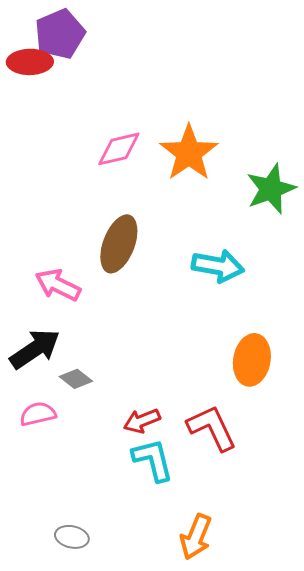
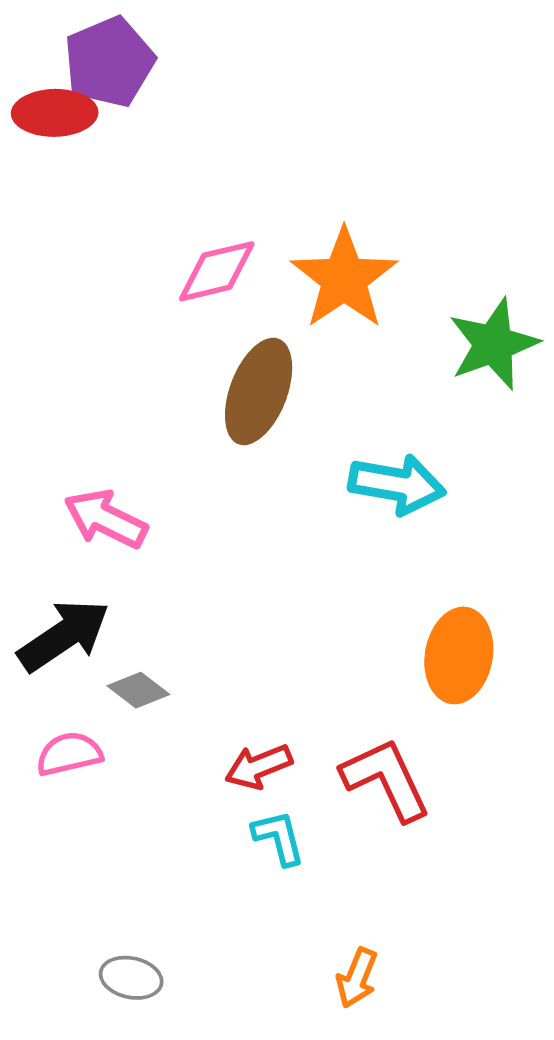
brown ellipse: (119, 244) -> (259, 391), moved
cyan L-shape: (153, 460) -> (279, 838), size x0.7
orange arrow: (196, 537) -> (357, 978), size x0.7

